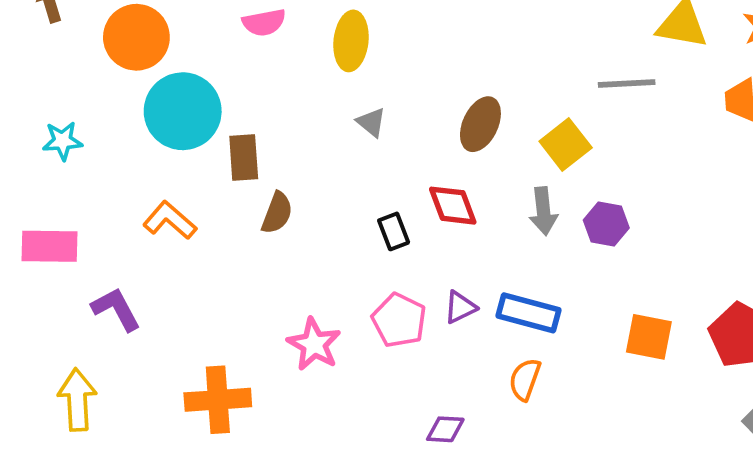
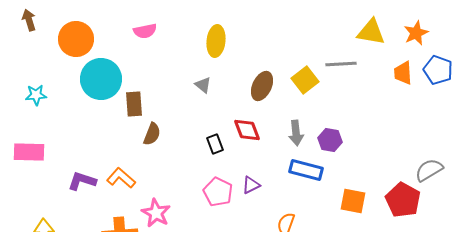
yellow ellipse: (351, 41) -> (216, 41), moved
yellow square: (566, 145) -> (305, 80), moved
orange L-shape: (170, 220) -> (121, 178), moved
purple L-shape: (116, 309) -> (82, 181), moved, turned -44
blue rectangle: (529, 313) -> (306, 170), moved
pink star: (314, 344) -> (156, 213), moved

